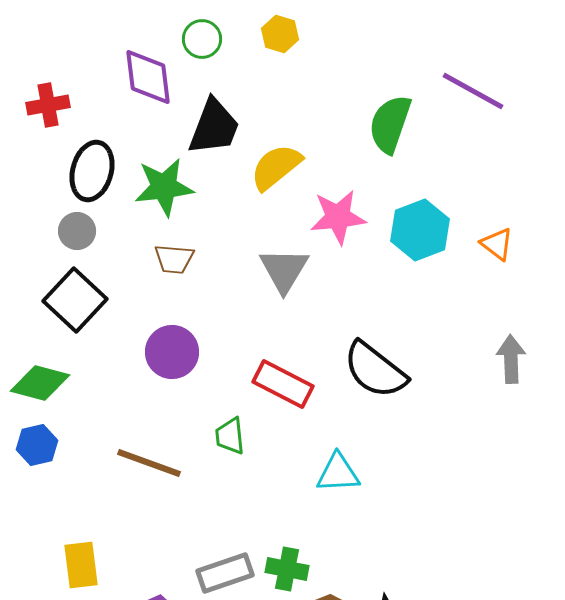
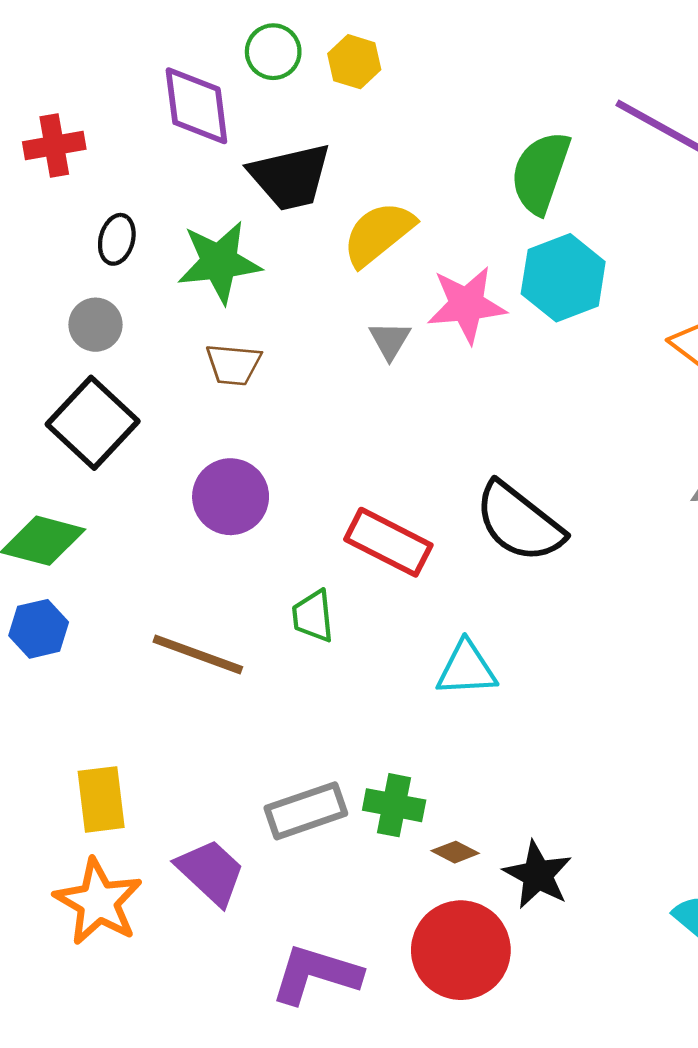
yellow hexagon: (280, 34) -> (354, 62), moved
black trapezoid: (214, 127) -> (290, 177), turned 56
black ellipse: (92, 171) -> (117, 239), size x0.6
cyan hexagon: (420, 230) -> (563, 278), moved
gray triangle: (284, 270) -> (390, 340), moved, size x0.6

